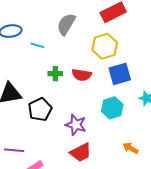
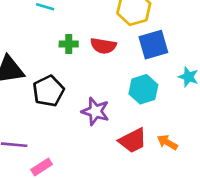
red trapezoid: (81, 152) -> (133, 141), moved

